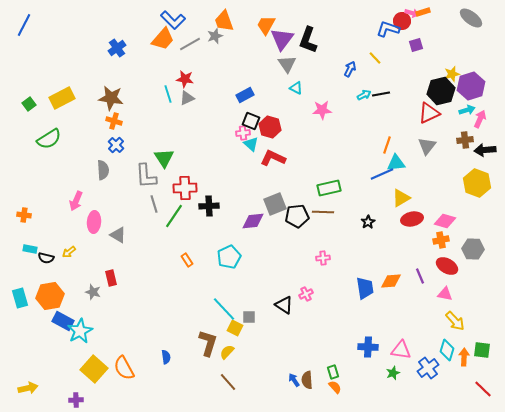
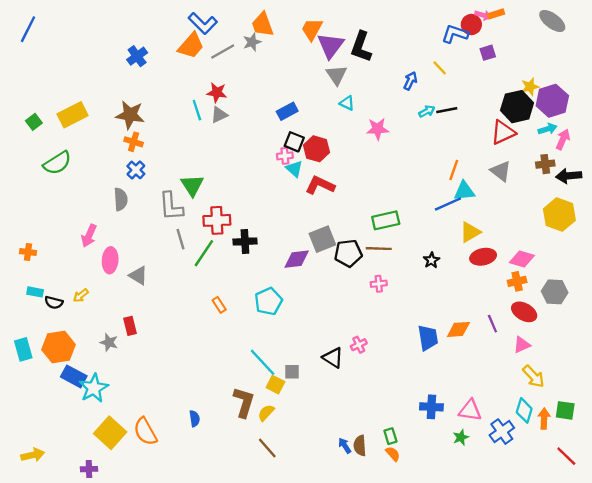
gray triangle: (427, 146) -> (501, 171), turned -30
pink cross: (323, 258) -> (379, 284), moved
pink triangle: (445, 294) -> (522, 345), turned -35

